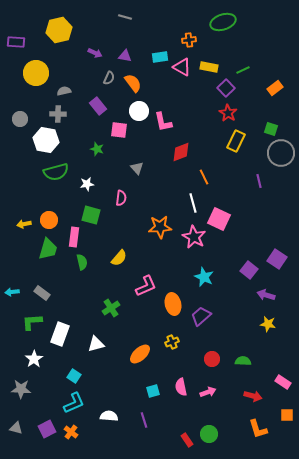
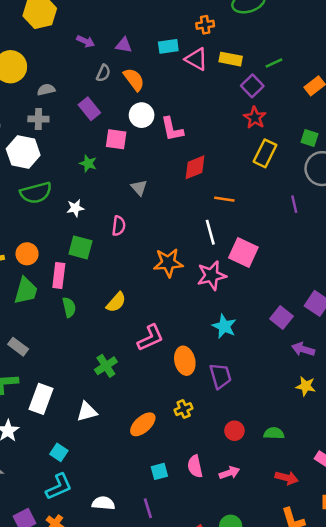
orange line: (204, 177) -> (224, 199), turned -56
pink star: (194, 237) -> (212, 275), turned 30
purple trapezoid: (201, 316) -> (220, 376), turned 115

